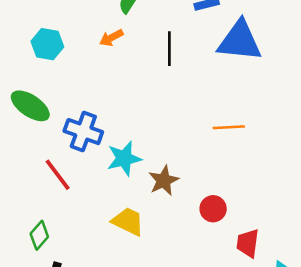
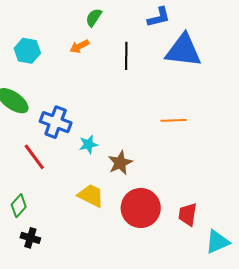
cyan star: (124, 158) -> (88, 144), size x0.7
red circle: (213, 209) -> (141, 208), moved, size x1.8

